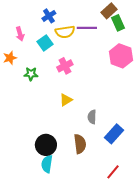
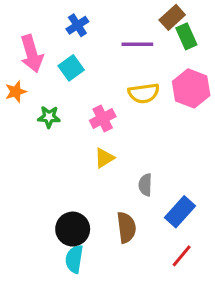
yellow semicircle: (65, 32) -> (144, 93), moved
pink arrow: (20, 34) -> (32, 54), size x1.6
pink cross: (65, 66) -> (103, 118), moved
red line: (113, 172) -> (182, 256), moved

